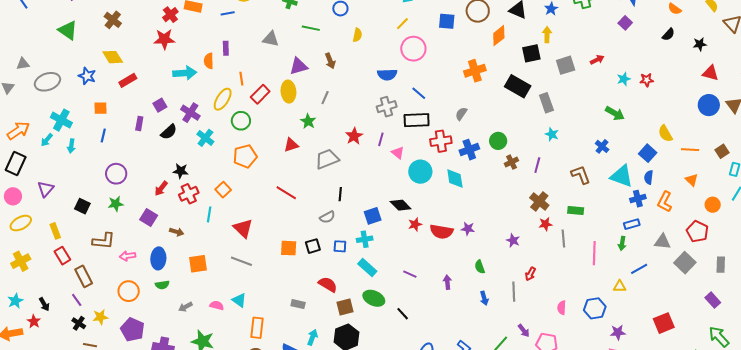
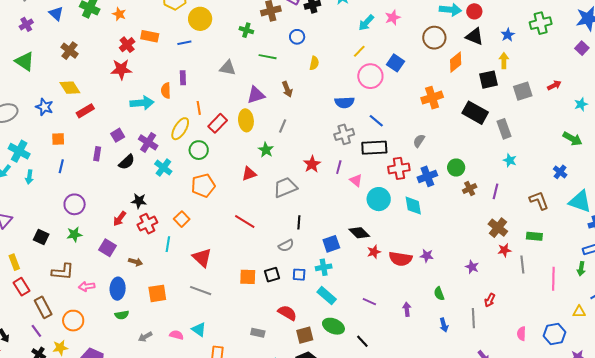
blue square: (447, 21) -> (395, 63), moved, turned 30
orange circle: (129, 291) -> (73, 321), moved

